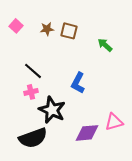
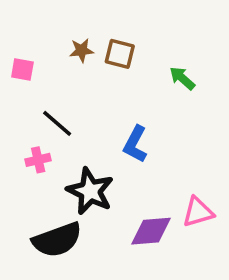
pink square: (16, 26) -> (22, 70), moved, turned -32
pink cross: (31, 92) -> (38, 160), moved

